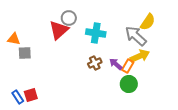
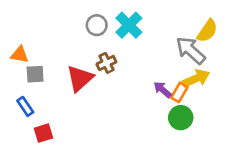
red triangle: (59, 30) -> (80, 78), moved
cyan cross: (96, 33) -> (129, 25), moved, turned 36
brown cross: (95, 63) -> (106, 63), moved
blue rectangle: (18, 97) -> (25, 106), moved

